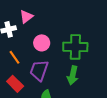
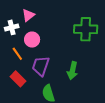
pink circle: (42, 43) -> (32, 40), moved
green cross: (75, 47) -> (86, 29), moved

